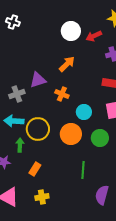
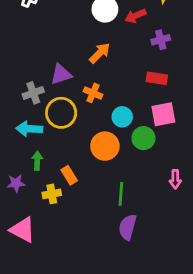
yellow circle: (38, 129) -> (61, 113), moved
green circle: (100, 138) -> (143, 138), moved
orange rectangle: (35, 169) -> (69, 175), moved, turned -64
purple semicircle: (102, 195) -> (128, 227), moved
yellow cross: (42, 197) -> (52, 194), moved

